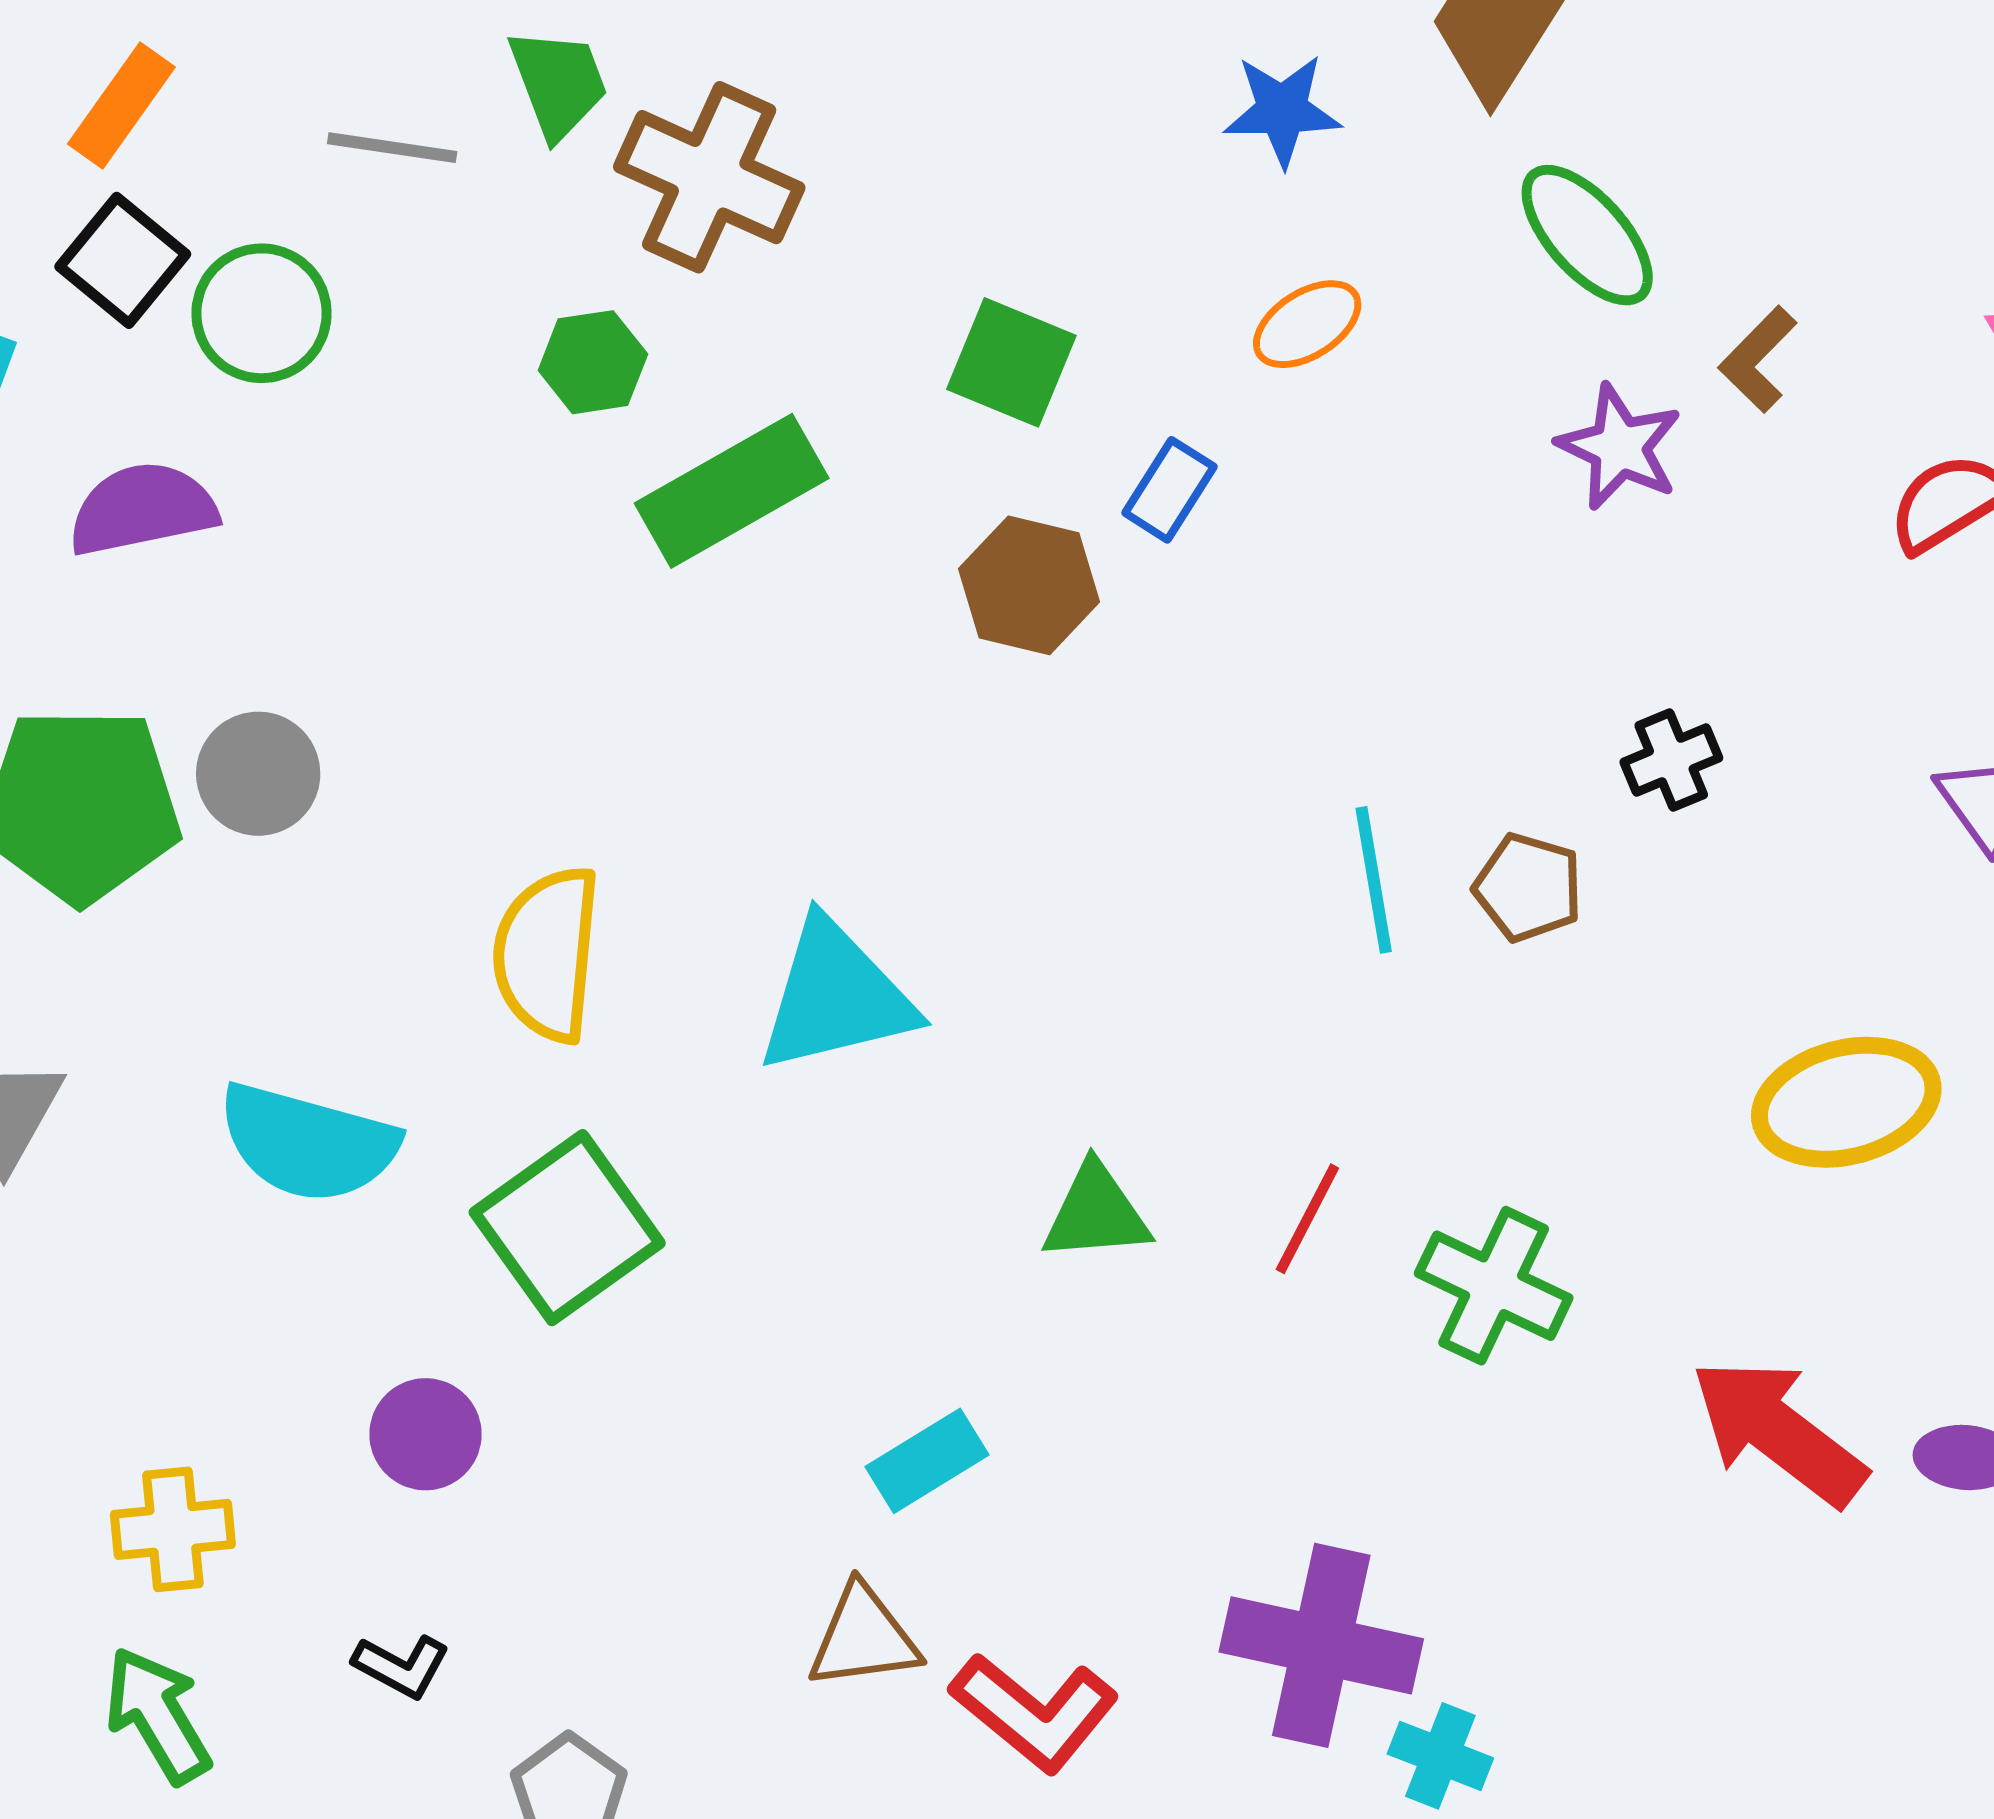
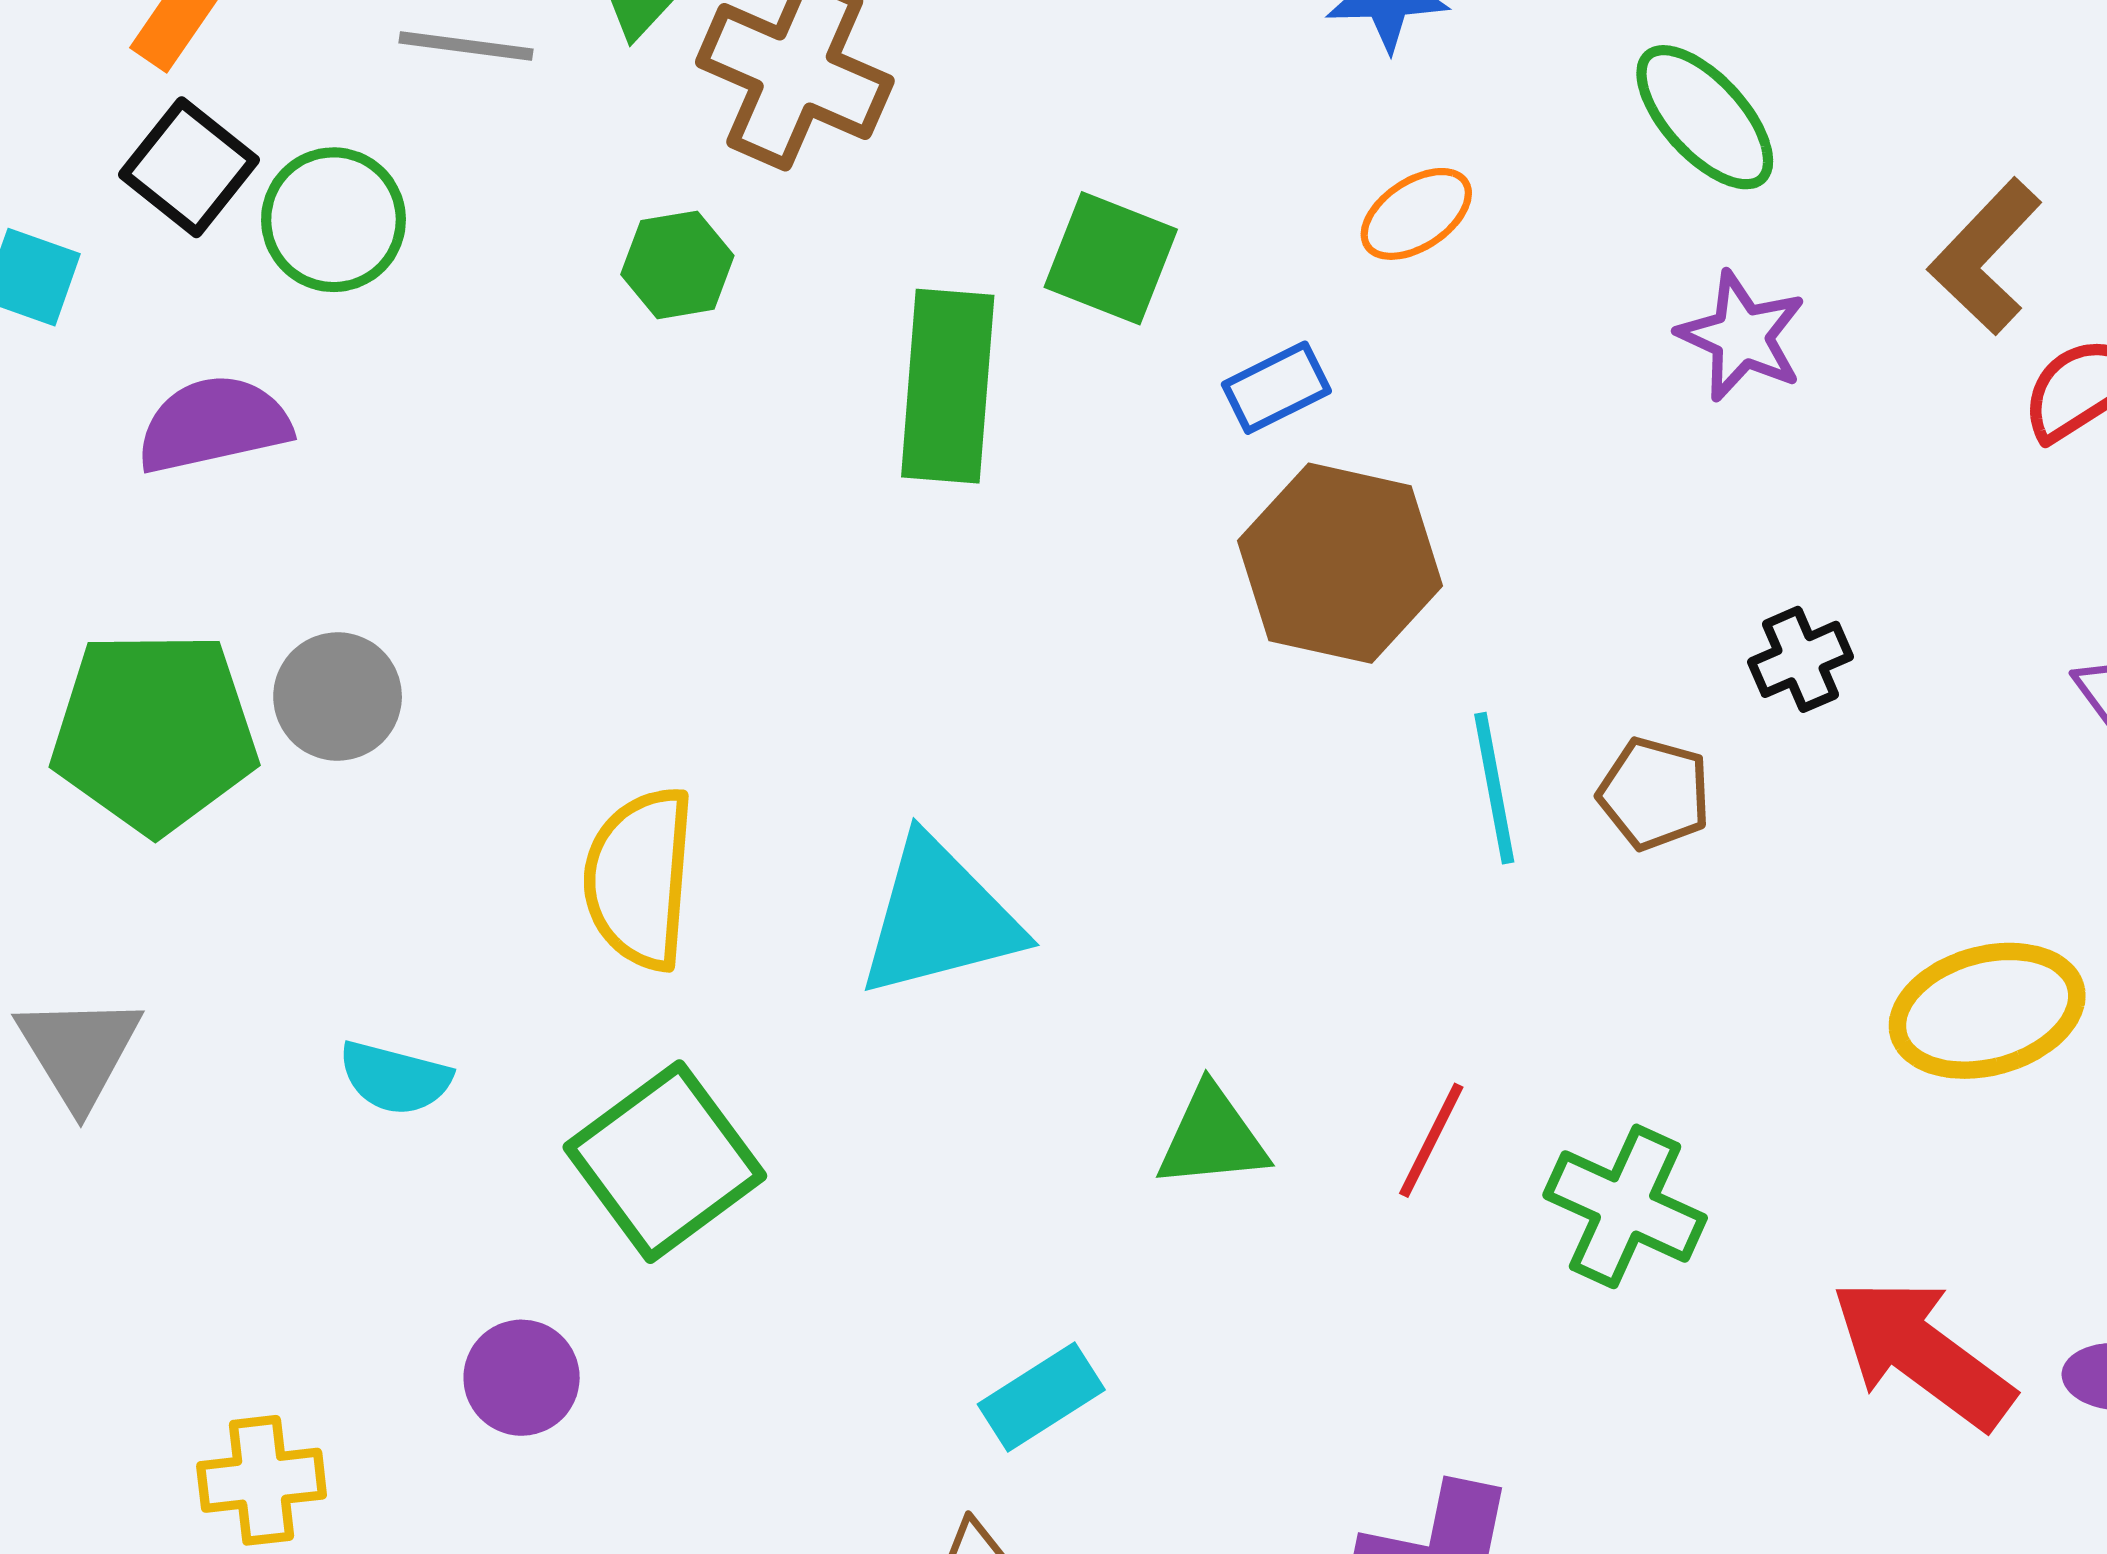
brown L-shape: (1758, 359) -> (1985, 256), moved, size x1.4
blue rectangle: (1169, 490) -> (1276, 388), turned 32
green rectangle: (732, 491) -> (948, 386), moved, turned -55
brown hexagon: (1029, 585) -> (1340, 563), moved, size x1.4
cyan semicircle: (308, 1143) -> (395, 1078), size x0.6

